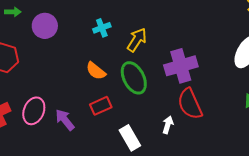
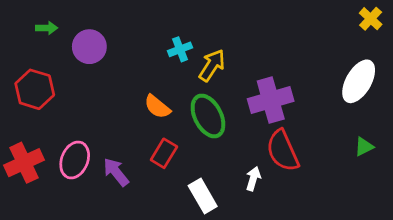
cyan cross: (102, 28) -> (180, 49), moved
red rectangle: (101, 106) -> (164, 153), turned -35

